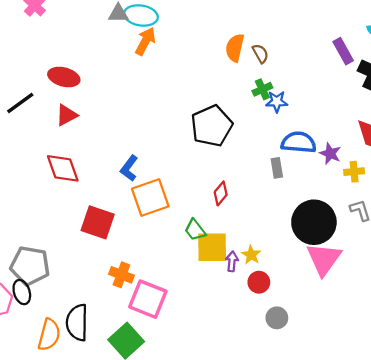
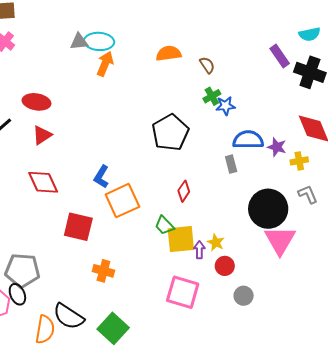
orange semicircle: (235, 48) -> (169, 53), moved, turned 75
pink square: (148, 299) -> (183, 292), moved
black semicircle: (77, 323) -> (69, 316), turned -52

